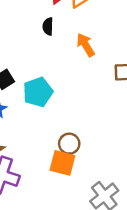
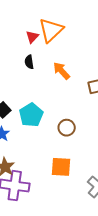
brown circle: (69, 144) -> (67, 128), moved

